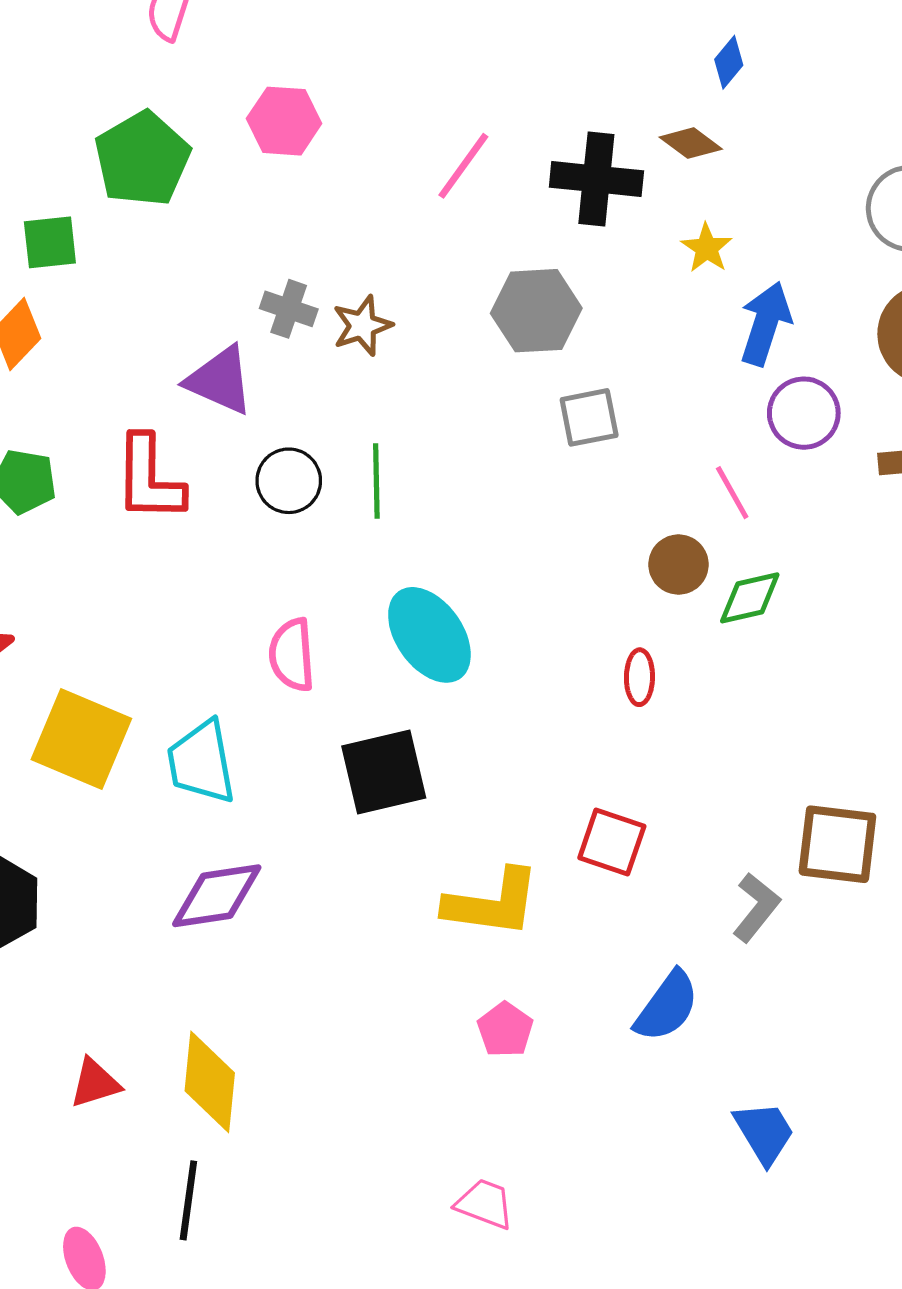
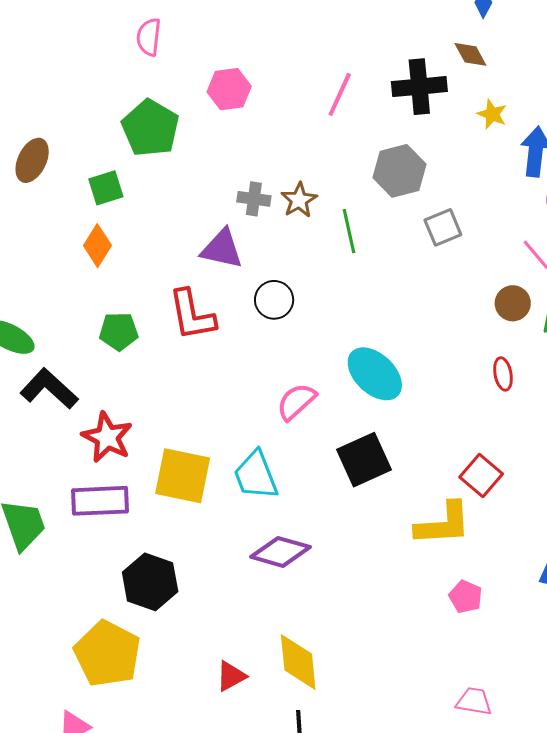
brown diamond: (691, 143) -> (470, 54), turned 36
green line: (376, 481) -> (349, 231), moved
pink semicircle: (292, 655) -> (296, 402), turned 63
red square: (612, 842) -> (481, 476), moved, turned 33
purple diamond: (217, 896) -> (280, 552), turned 36

